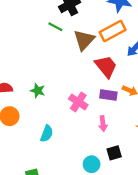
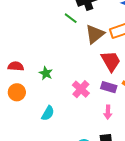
pink arrow: (103, 124) -> (108, 112), moved

